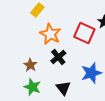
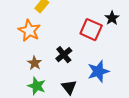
orange star: (50, 34) -> (29, 31), moved

